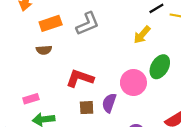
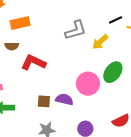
gray L-shape: (88, 24) -> (76, 30), moved
red L-shape: (80, 78) -> (33, 62), moved
purple semicircle: (109, 103) -> (64, 99), turned 78

